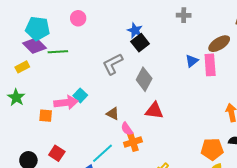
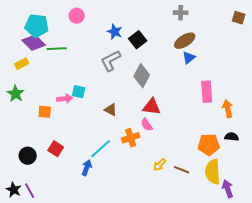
blue star: (135, 30) -> (115, 32), moved
brown ellipse: (219, 44) -> (185, 41), moved
pink rectangle: (210, 65) -> (207, 92), moved
cyan square: (80, 95) -> (79, 92), turned -32
pink arrow: (66, 102) -> (65, 99), size x0.7
pink semicircle: (127, 129) -> (147, 125), moved

